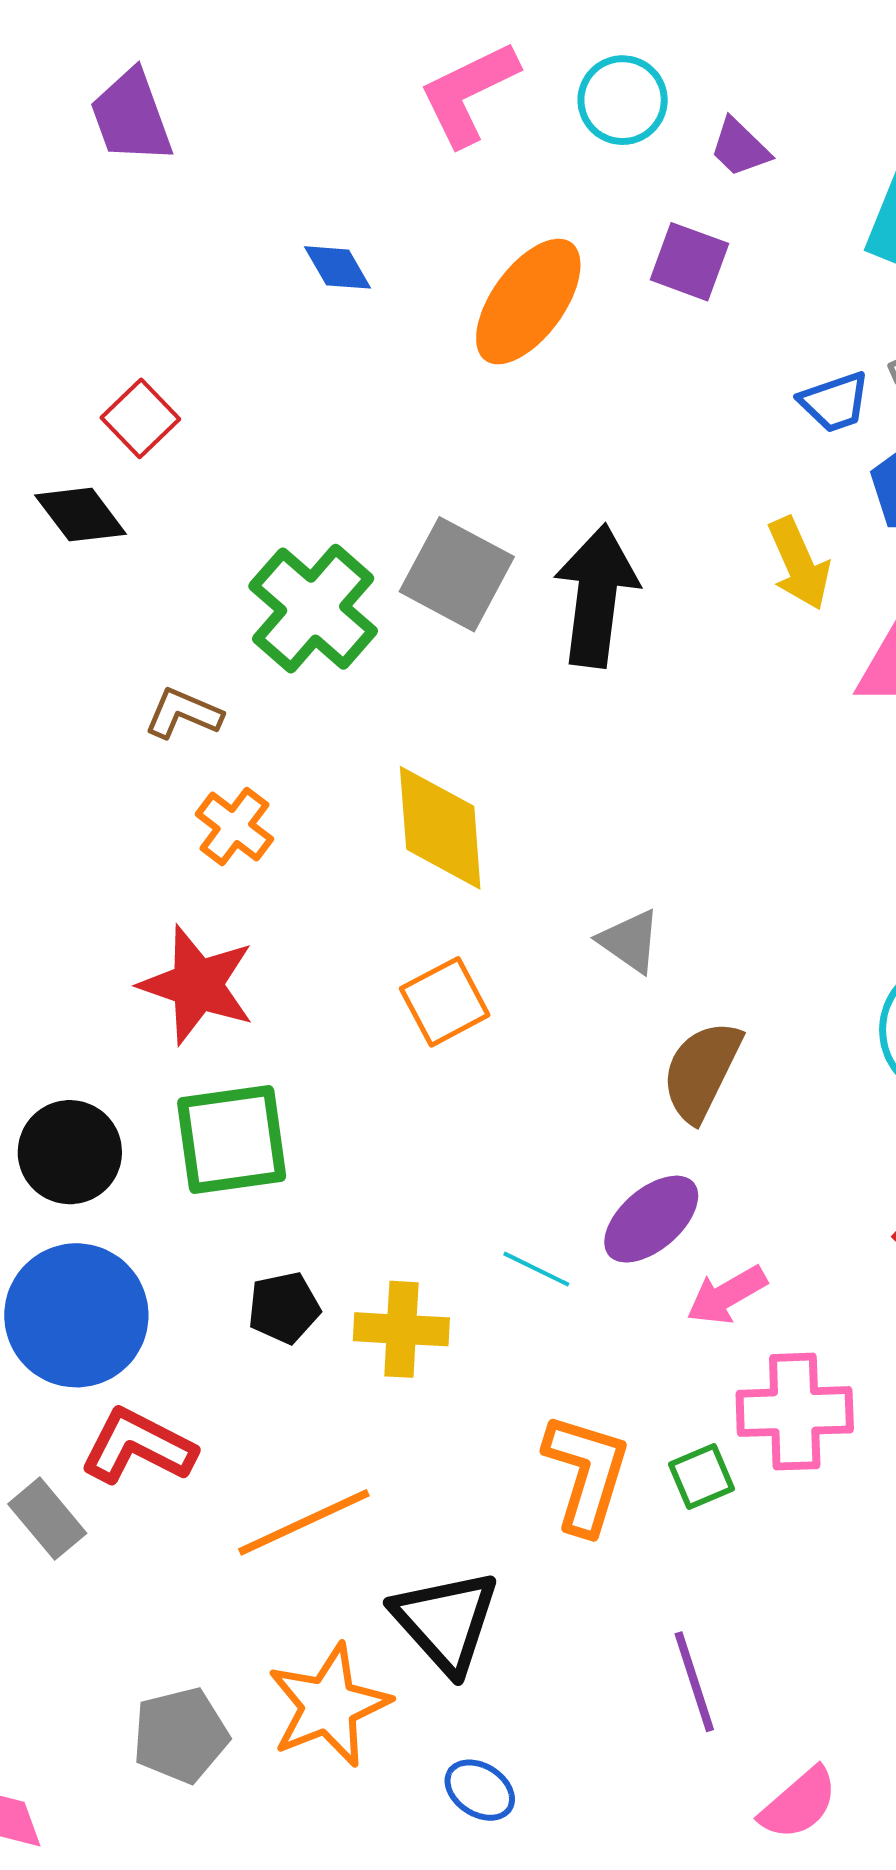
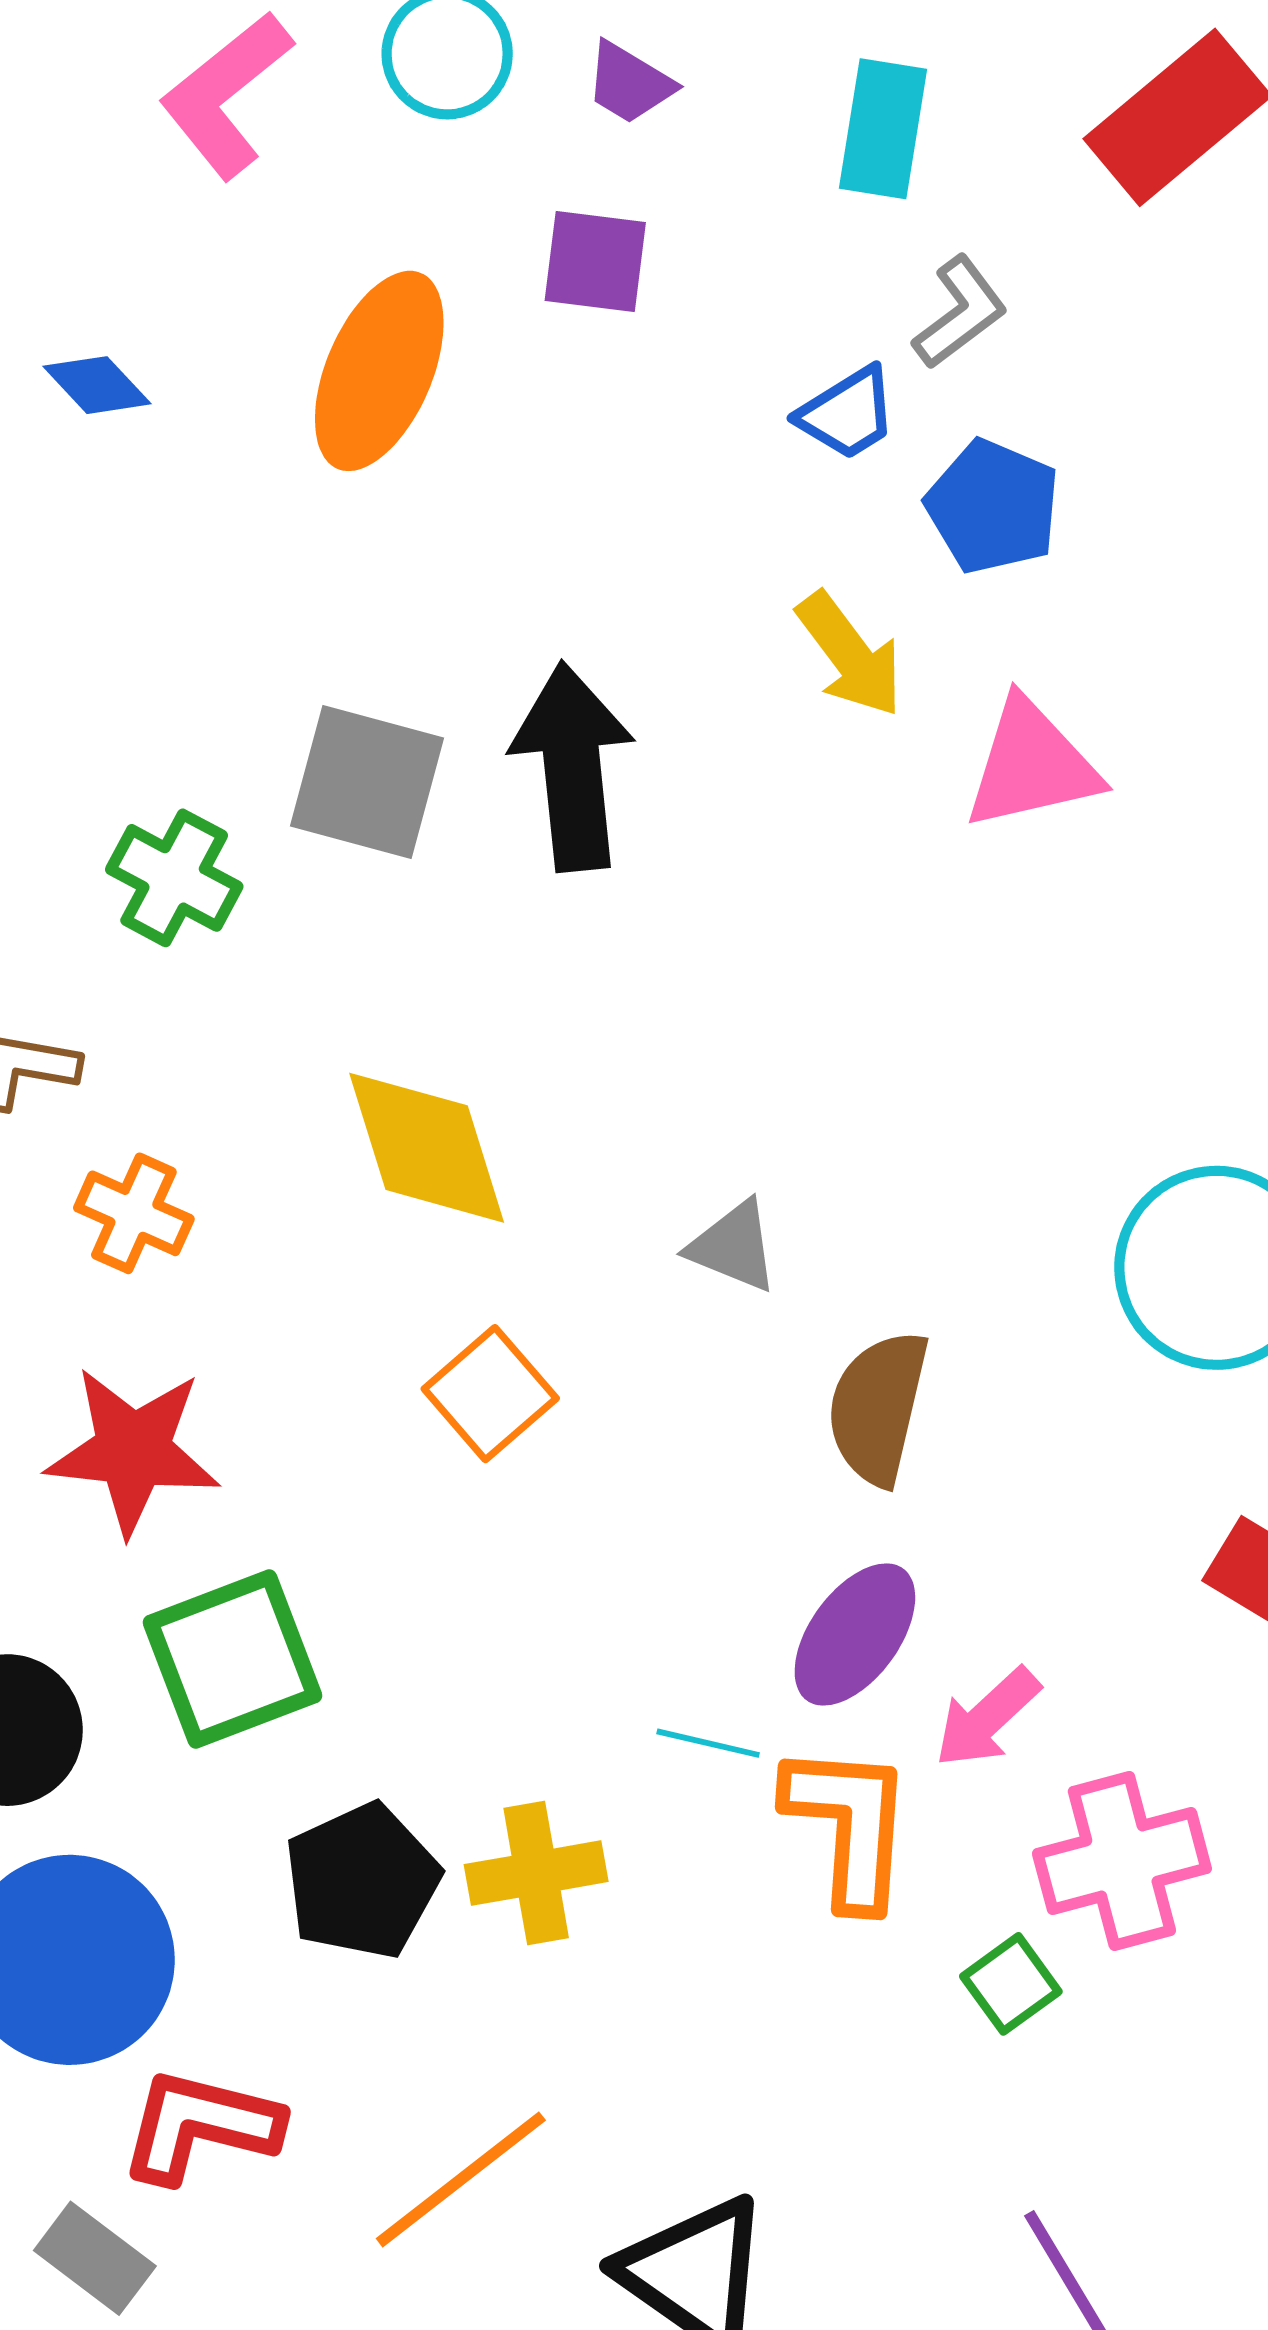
green cross: (313, 609) -> (174, 878), size x0.7
black pentagon: (284, 1308) -> (362, 1881), size x1.5
orange L-shape: (586, 1473) -> (849, 1825), moved

